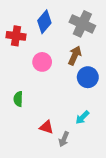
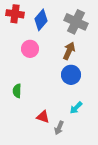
red cross: (16, 36) -> (15, 14), moved
pink circle: (42, 62) -> (30, 49), moved
blue circle: (88, 77) -> (71, 75), moved

